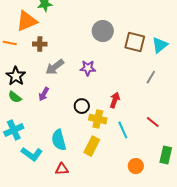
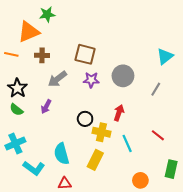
gray circle: (103, 31) -> (123, 76), moved
brown square: (135, 42) -> (85, 54), moved

